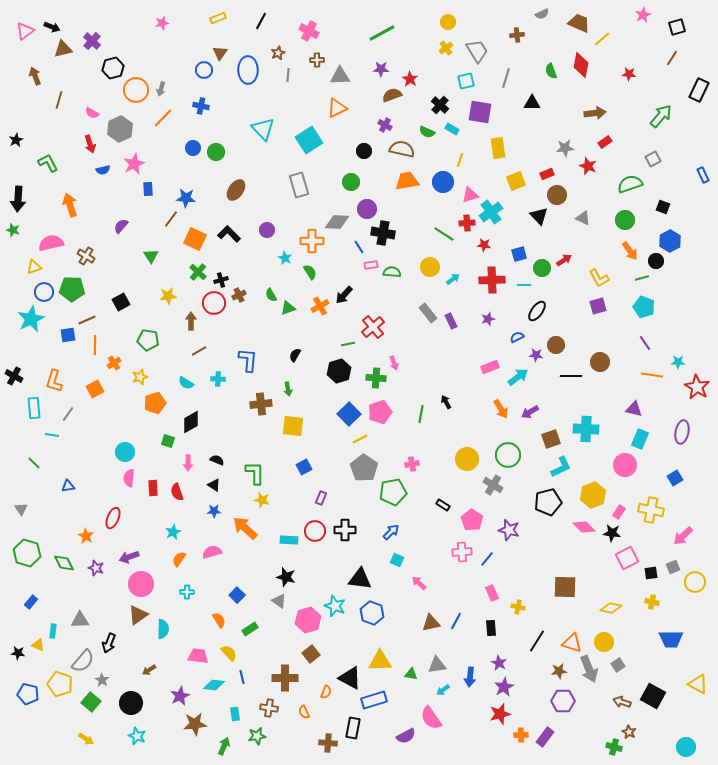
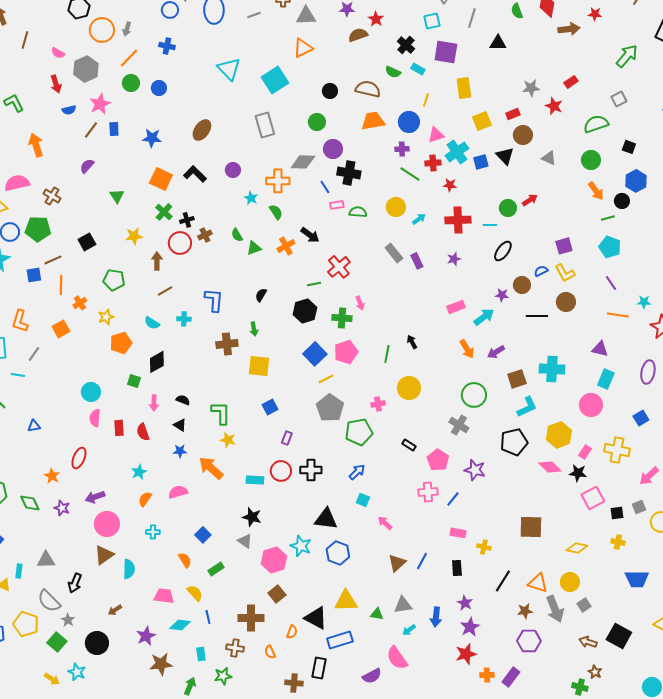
gray line: (288, 75) -> (254, 15), turned 64
brown arrow: (595, 113) -> (569, 29), moved
purple cross: (385, 125) -> (402, 149), moved, turned -32
green circle: (216, 152) -> (131, 83), moved
brown line: (171, 219) -> (91, 130), moved
blue square: (519, 254) -> (481, 162), moved
yellow L-shape: (599, 278) -> (565, 273), moved
black arrow: (344, 295) -> (310, 235), turned -96
blue semicircle: (517, 337) -> (541, 271), moved
yellow circle: (467, 459) -> (409, 388), moved
pink rectangle: (492, 593) -> (458, 533), turned -56
brown triangle: (431, 623) -> (397, 563), turned -30
gray semicircle: (83, 661) -> (49, 601), turned 95
cyan star: (137, 736) -> (77, 672), moved

